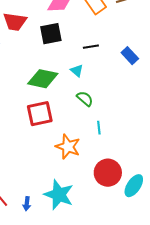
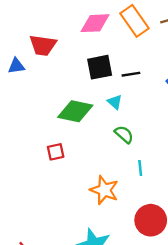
black square: (51, 34) -> (100, 67), moved
red square: (40, 114) -> (56, 152), moved, size x0.6

